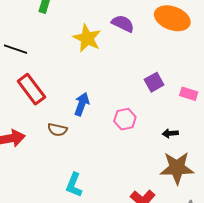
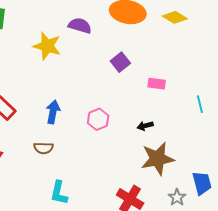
purple square: (154, 82) -> (120, 62), moved
brown semicircle: (57, 130) -> (43, 148), moved

